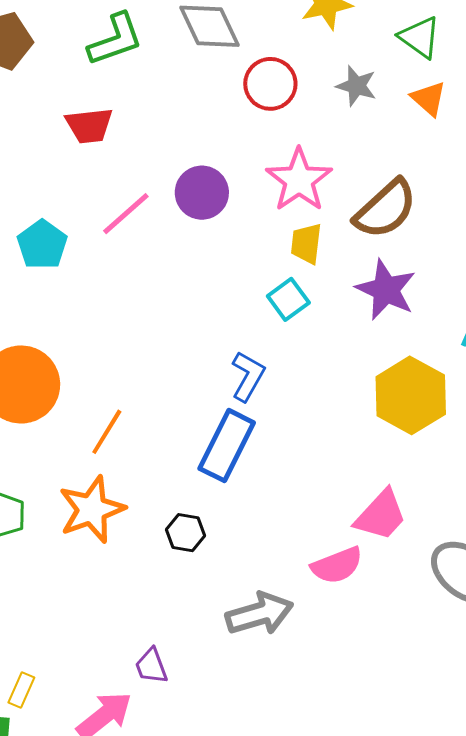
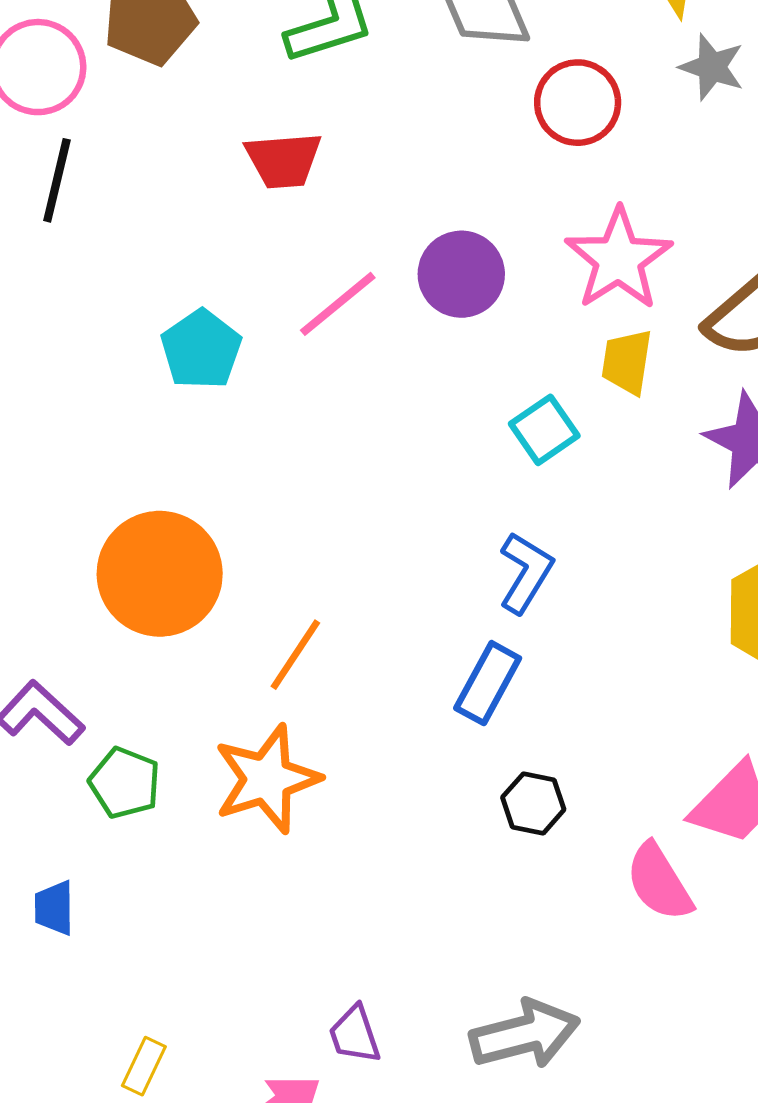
gray star: (356, 86) -> (712, 67), moved
cyan square: (288, 299) -> (544, 430), moved
blue rectangle: (227, 446) -> (488, 683), size x0.7
black hexagon: (185, 533) -> (533, 803), moved
pink semicircle: (337, 565) -> (659, 882), turned 78
gray arrow: (260, 614) -> (525, 1034), moved

